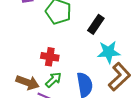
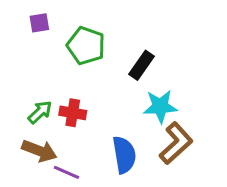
green arrow: (53, 80) -> (40, 112), moved

